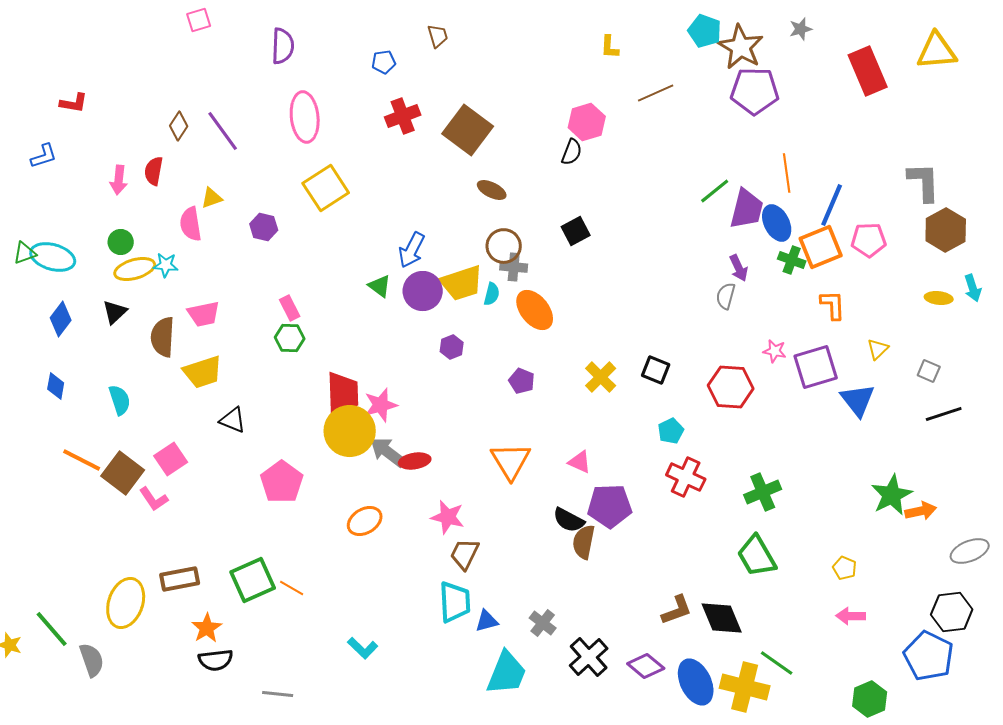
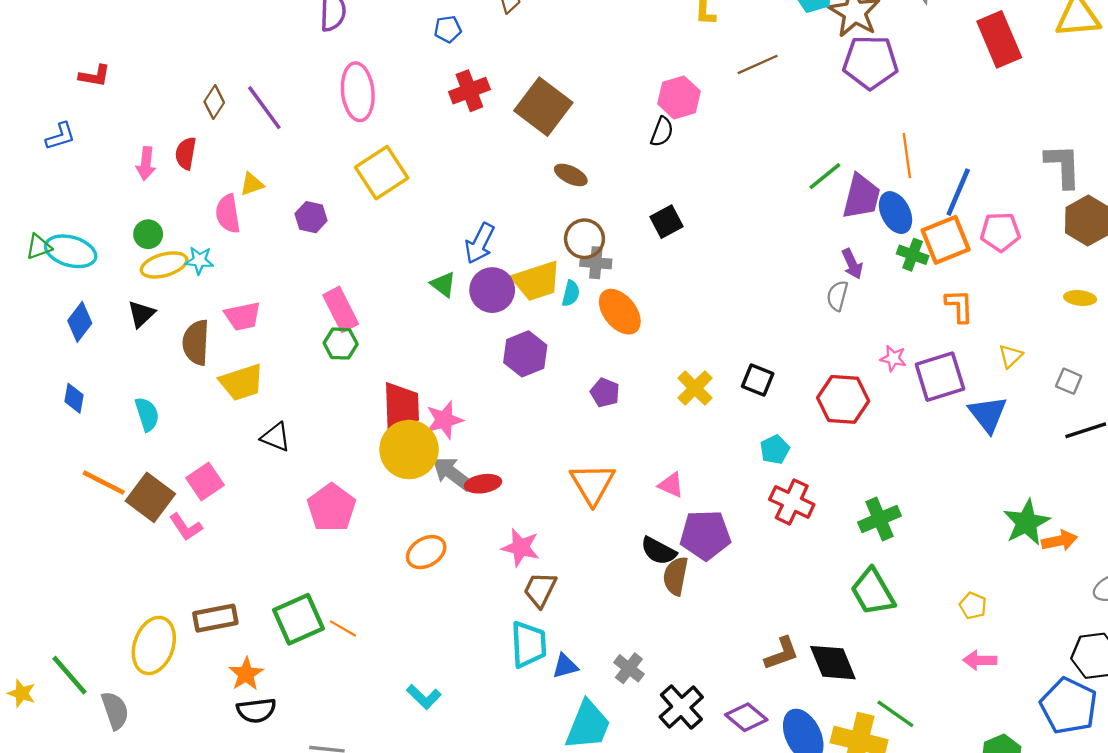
pink rectangle: (290, 308) -> (341, 309), size x1.5
purple hexagon: (452, 347) -> (525, 354), size x1.6

